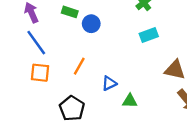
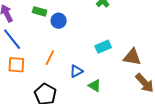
cyan rectangle: (149, 35) -> (103, 47), moved
green triangle: (130, 101) -> (95, 86), turned 32

